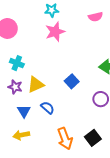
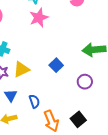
blue semicircle: (47, 108) -> (34, 101), moved, turned 32

